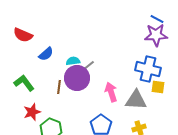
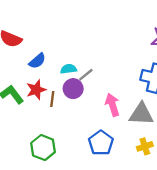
purple circle: (77, 78) -> (73, 89), size x0.7
red star: (32, 112) -> (36, 90), moved

